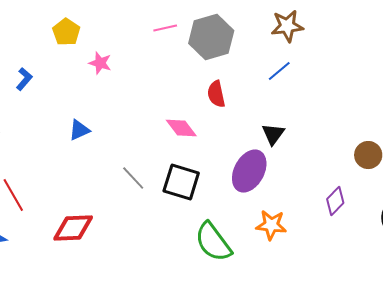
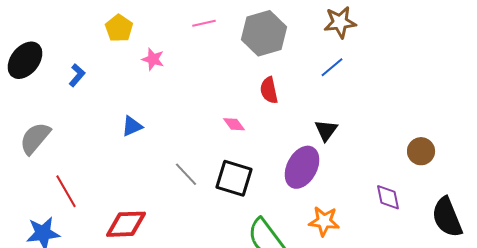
pink line: (165, 28) -> (204, 23), moved
pink diamond: (181, 128) -> (234, 124), size x0.7
purple diamond: (335, 201) -> (388, 197), turned -56

